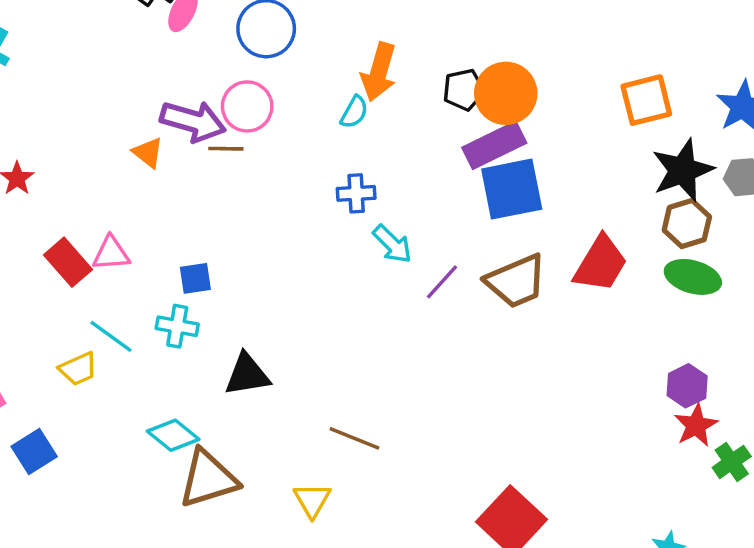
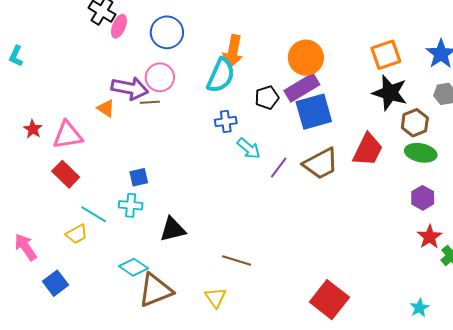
black pentagon: (464, 90) -> (267, 98), moved
cyan semicircle: (354, 112) -> (221, 75), size x1.8
black star: (683, 170) -> (390, 93), moved, turned -30
pink triangle: (111, 254) -> (68, 135), moved, size x1.4
purple hexagon: (687, 386) -> (423, 198), moved

